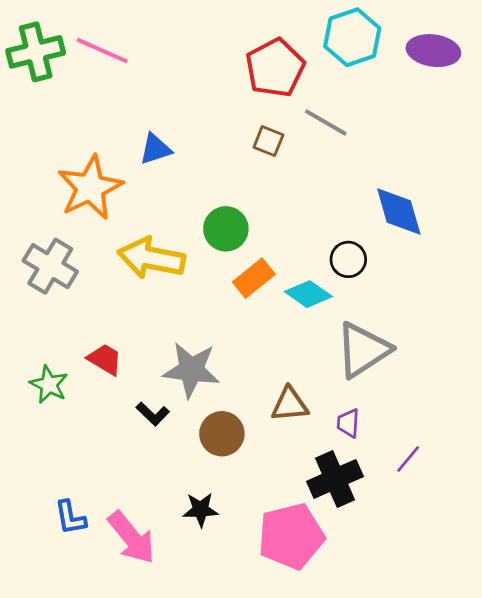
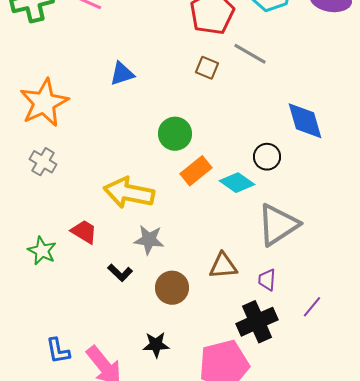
orange star: (90, 188) -> (44, 103), moved
yellow arrow: (151, 258) -> (129, 193), moved
gray cross: (50, 266) -> (43, 162), size x0.7
gray star: (191, 370) -> (149, 240), size x0.7

